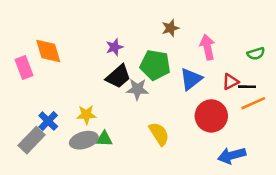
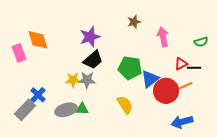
purple star: (114, 47) -> (90, 37), size x1.5
green pentagon: (155, 65) -> (130, 68), moved
blue triangle: (191, 79) -> (150, 79), moved
gray star: (137, 89) -> (87, 80), moved
orange line: (253, 103) -> (183, 87), moved
yellow star: (86, 115) -> (73, 80), moved

